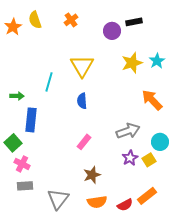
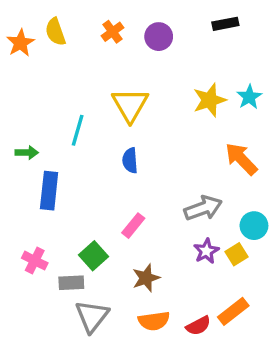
black rectangle: (134, 22) -> (225, 24), moved
purple circle: (112, 31) -> (159, 37), moved
green square: (13, 143) -> (94, 256), moved
gray rectangle: (25, 186) -> (71, 283), moved

